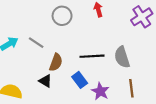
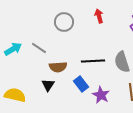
brown semicircle: (56, 62) -> (58, 67), turned 66
black triangle: (45, 81) -> (48, 85), turned 32

